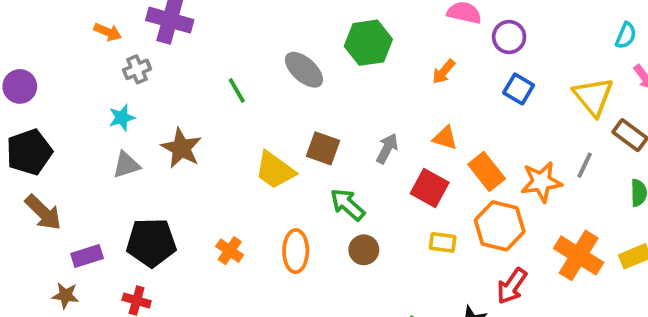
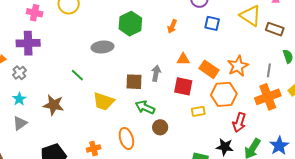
gray ellipse: (304, 70) -> (102, 47), turned -30
green line: (237, 91) -> (77, 75), moved
brown square: (323, 148) -> (134, 82), moved
gray triangle: (126, 165) -> (20, 123), moved
gray line: (585, 165) -> (269, 70), moved
orange cross: (230, 251) -> (94, 148), turned -32
orange cross: (579, 255) -> (268, 97), turned -35

